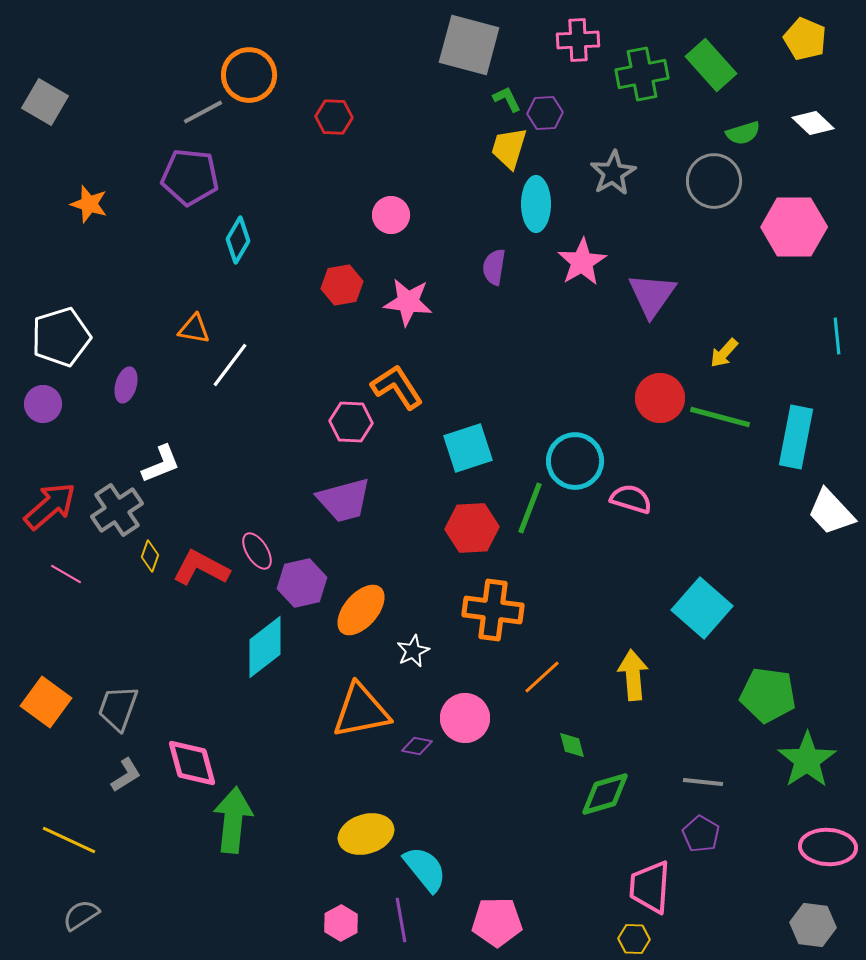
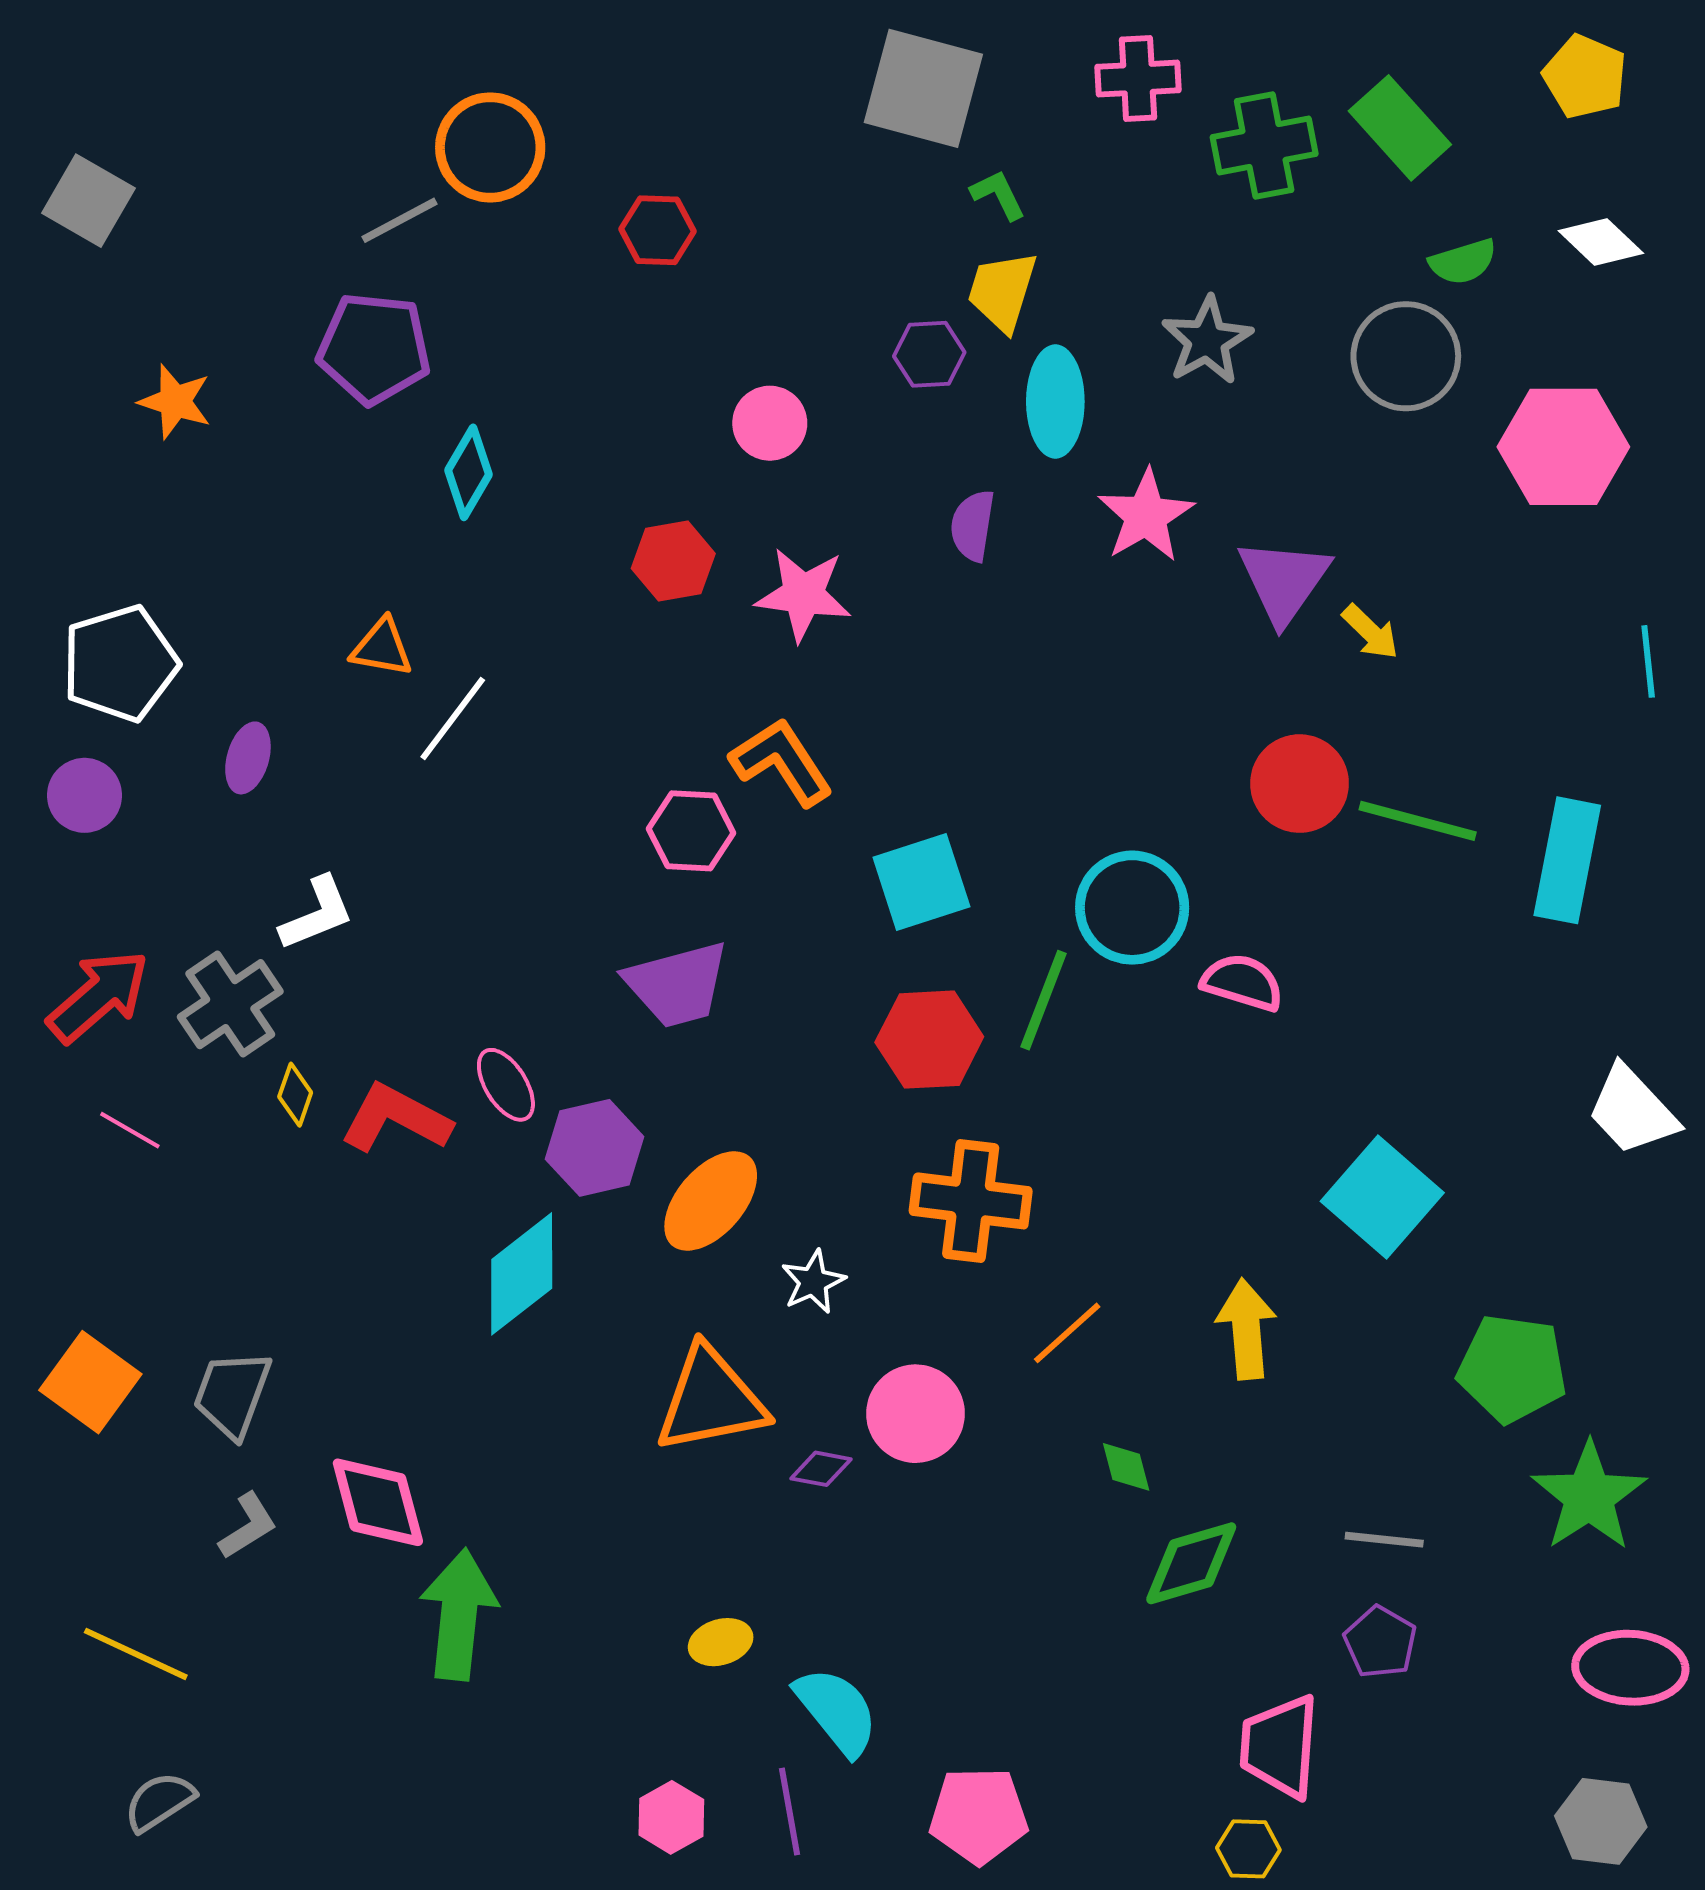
purple hexagon: (545, 113) -> (929, 354), moved
yellow arrow: (724, 353) -> (1370, 632), moved, turned -88
white trapezoid: (831, 512) -> (1632, 1110), moved
yellow ellipse: (366, 834) -> (721, 1642), size x0.6

